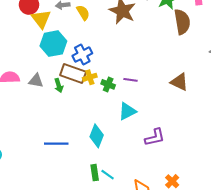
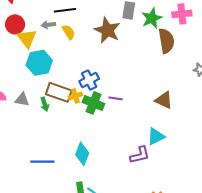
blue cross: (82, 55) -> (89, 80), moved
green cross: (108, 84) -> (93, 103), size x1.5
cyan triangle: (127, 111) -> (156, 136), moved

